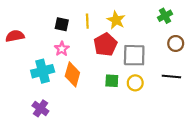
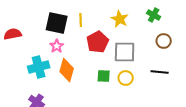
green cross: (165, 16) -> (154, 15), turned -32
yellow star: (116, 20) -> (120, 19), moved
black square: (62, 24) -> (57, 23), size x1.6

